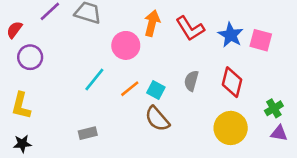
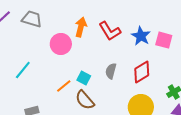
cyan line: (94, 79) -> (23, 70), moved
red diamond: (232, 82) -> (142, 72), turned 45
orange line: (130, 89) -> (64, 86), moved

